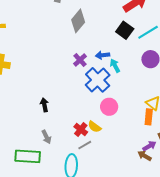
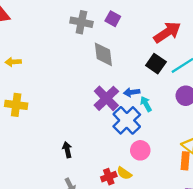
gray diamond: (78, 21) -> (103, 54), turned -45
purple cross: (80, 60) -> (106, 98), size x1.6
red cross: (81, 129) -> (109, 177), turned 32

